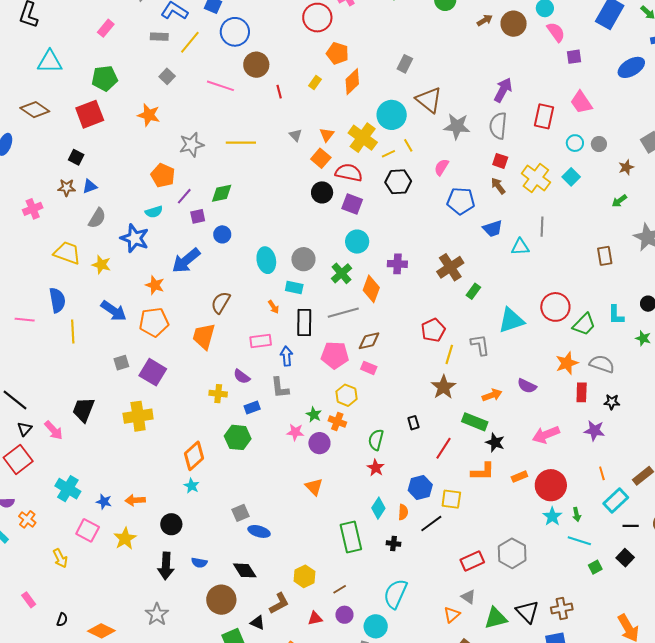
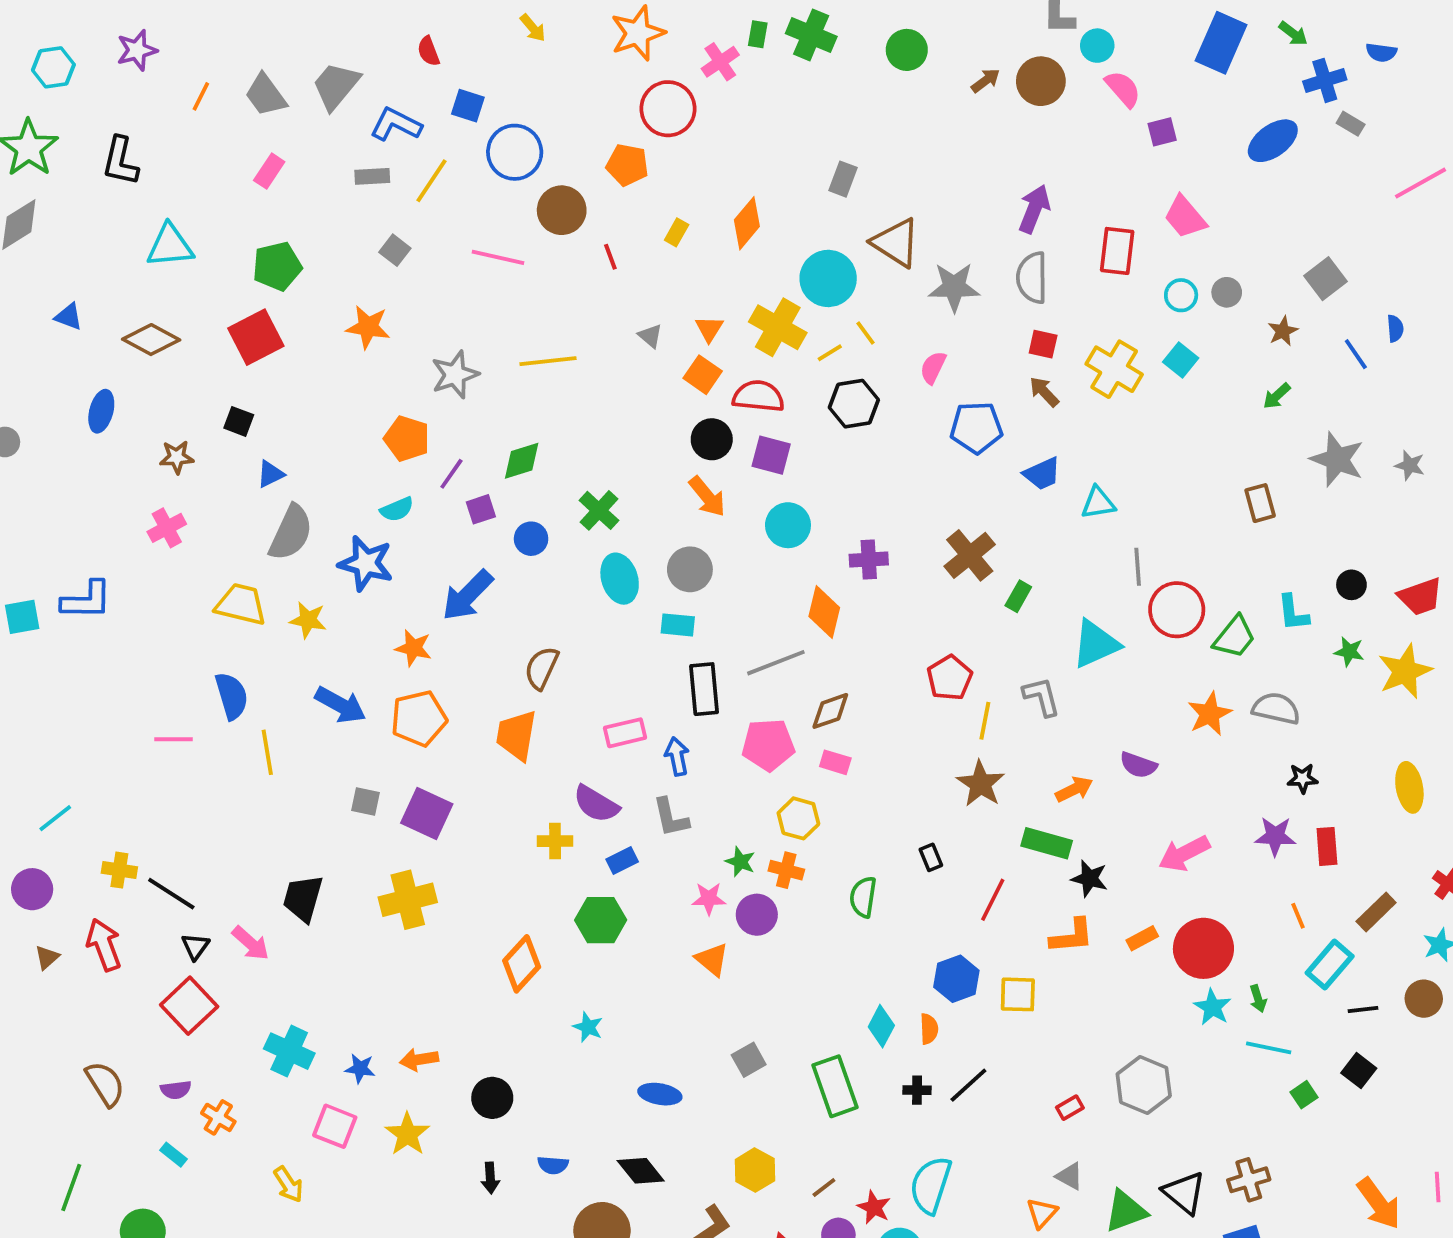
orange pentagon: (337, 53) -> (627, 165), moved
brown star: (67, 188) -> (177, 457), moved
gray semicircle: (97, 218) -> (291, 533), size x1.4
gray line: (542, 227) -> (1138, 567), moved
green cross: (341, 273) -> (599, 510), moved
orange arrow: (273, 307) -> (707, 497), moved, size x1.6
gray square: (121, 363) -> (365, 802), turned 35
purple semicircle: (242, 377) -> (596, 804), size x1.4
red rectangle: (582, 392) -> (1327, 846), moved
red star: (376, 468) -> (874, 1207), moved
cyan star: (192, 486) -> (588, 1027), moved
orange triangle: (314, 487) -> (712, 959), moved
gray square: (240, 513) -> (749, 1060), moved
black line: (431, 524) -> (968, 1085), moved
red rectangle: (472, 561) -> (1070, 1108), size x0.6
black arrow: (166, 566) -> (490, 1178), size x0.6

